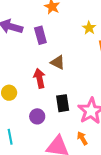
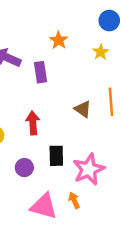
yellow star: (89, 28) -> (101, 52), moved
brown triangle: (58, 62) -> (83, 109), moved

